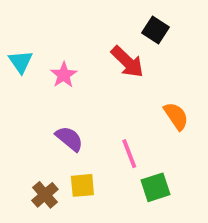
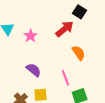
red arrow: (127, 62) -> (65, 29), turned -84
orange semicircle: (176, 116) -> (79, 53), moved

